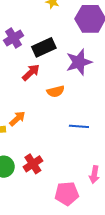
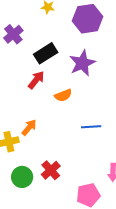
purple cross: (14, 38) -> (13, 34), moved

